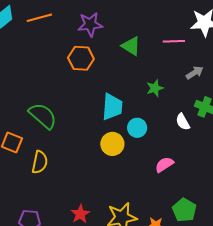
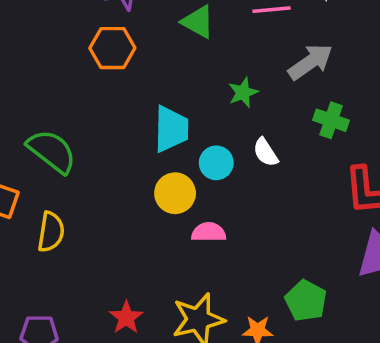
gray arrow: (195, 73) -> (310, 62), size x1.5
white semicircle: (183, 122) -> (266, 152), moved
pink semicircle: (164, 165) -> (209, 232), moved, turned 36

